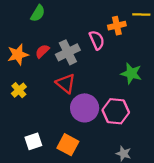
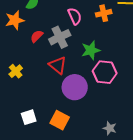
pink semicircle: (97, 40) -> (75, 16), moved
orange star: (18, 55) -> (15, 20), moved
green star: (131, 73) -> (91, 50), moved, turned -30
pink hexagon: (116, 111) -> (105, 72), moved

